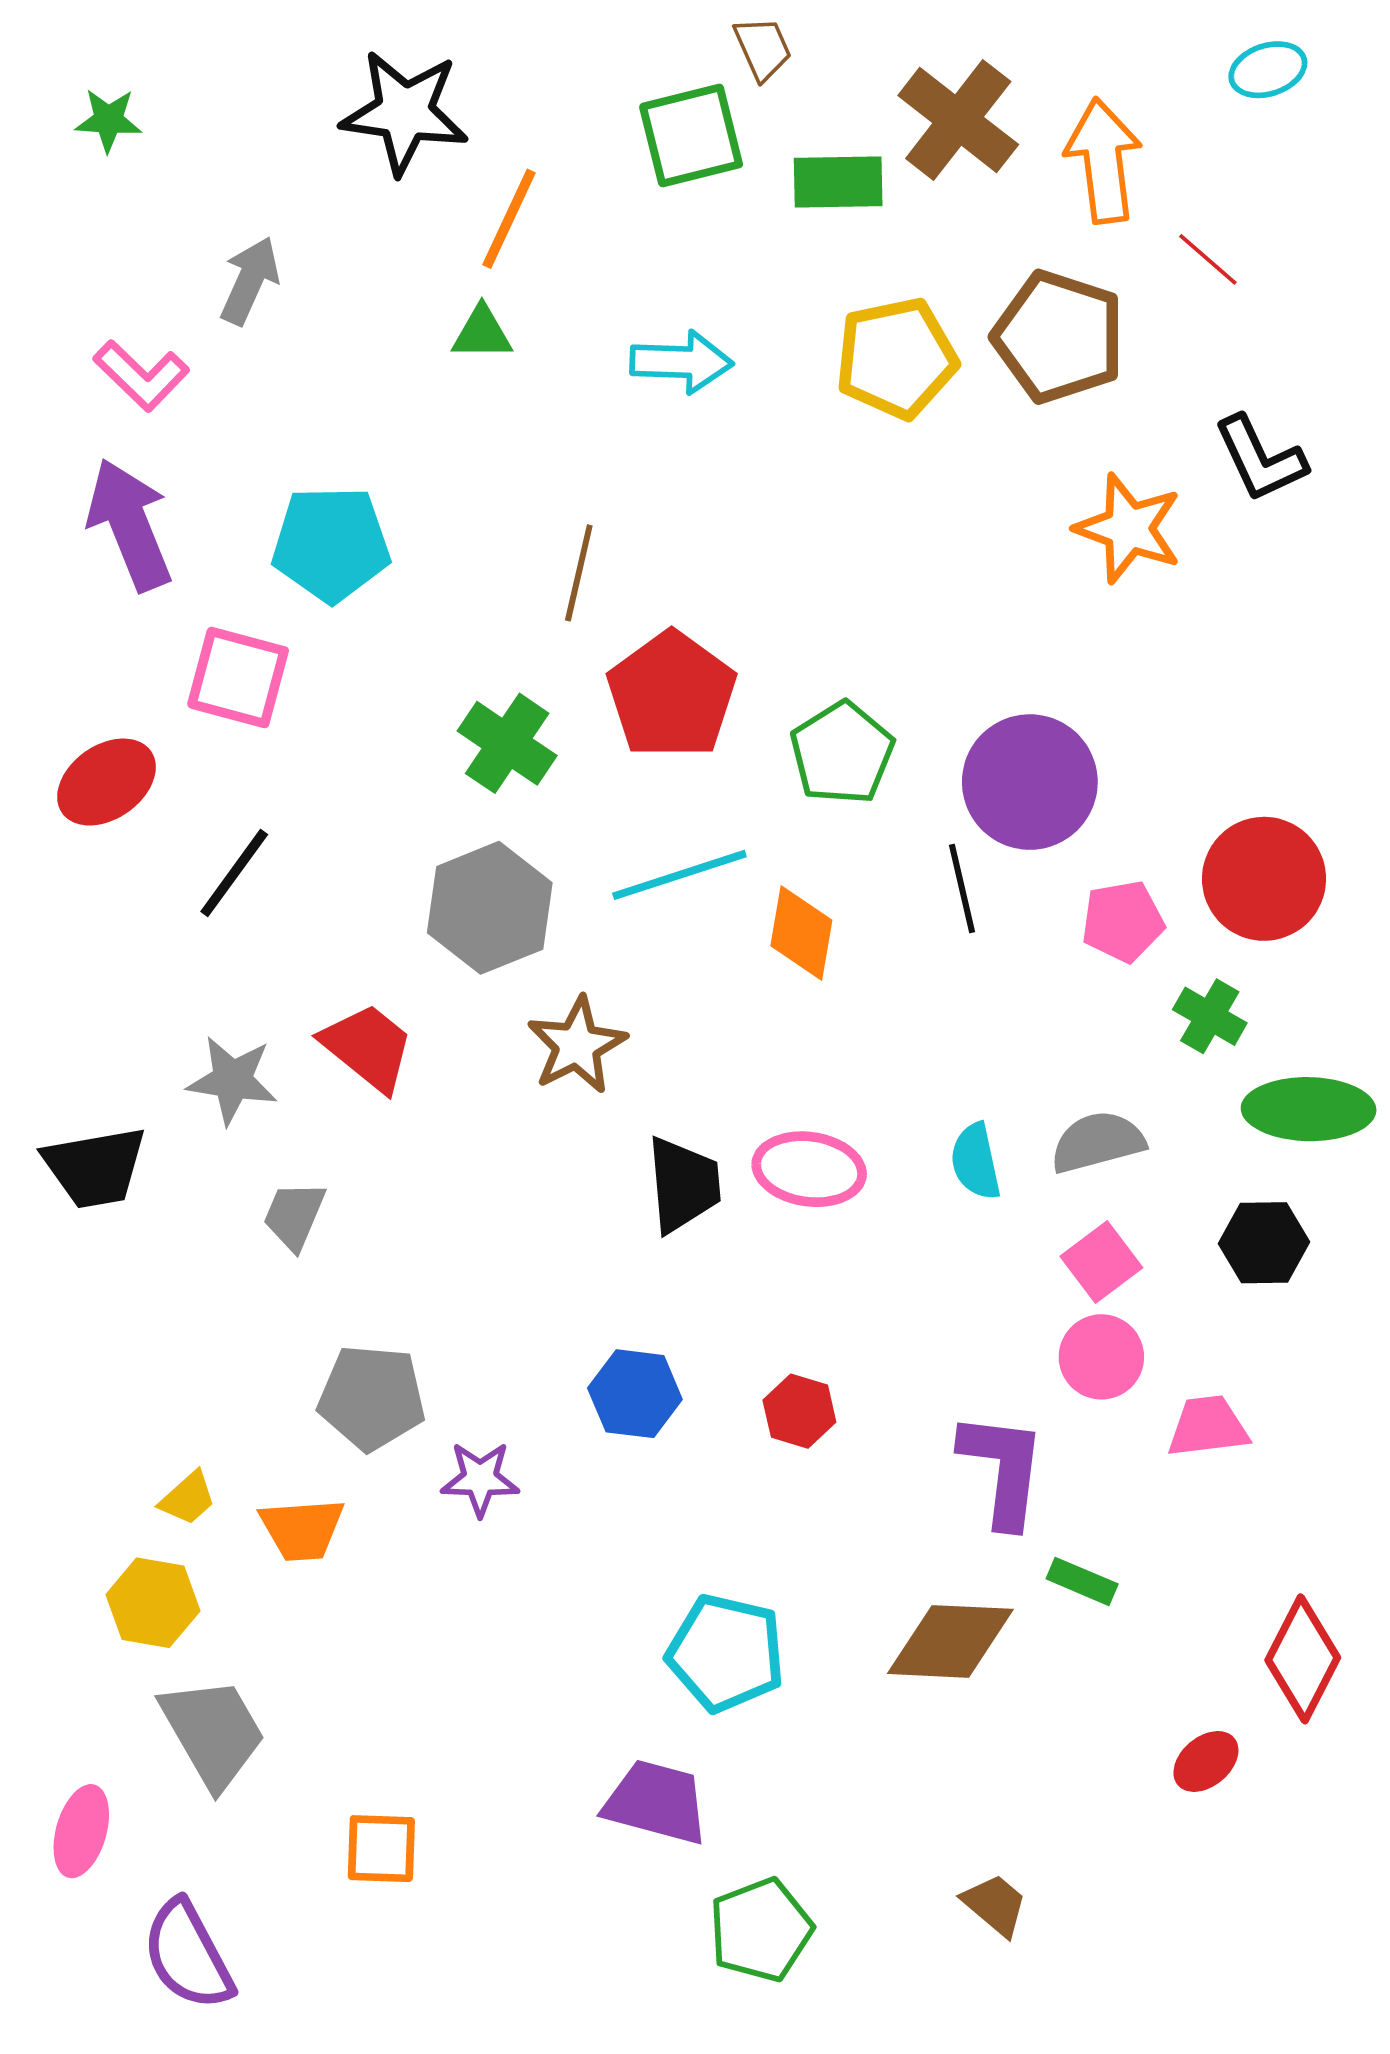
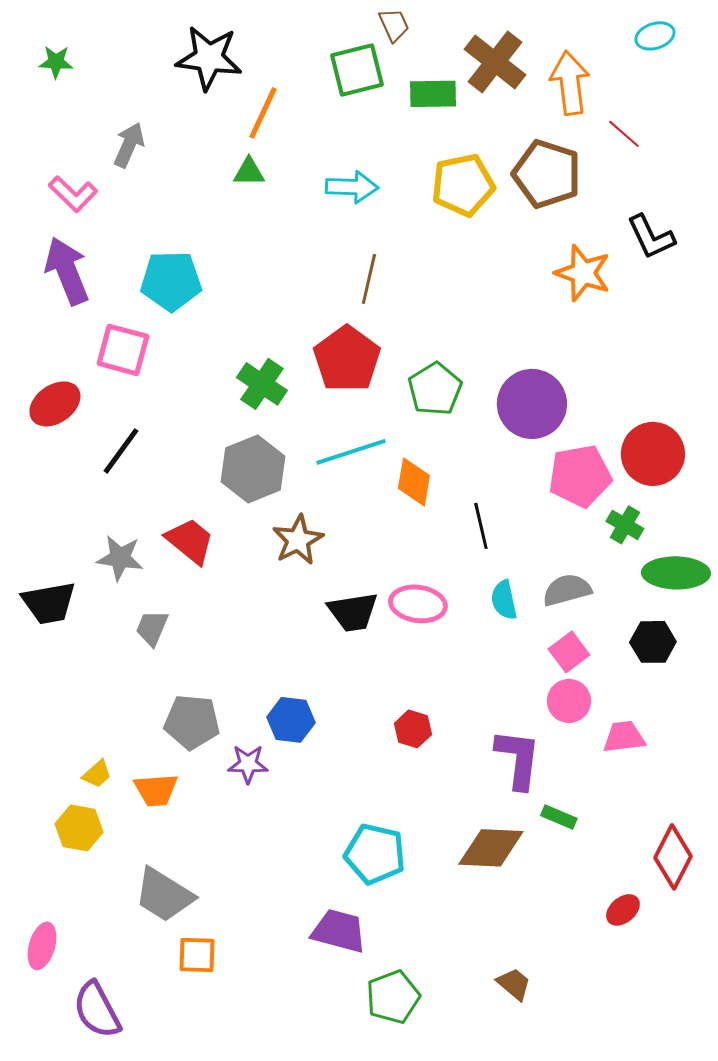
brown line: (579, 573) -> (369, 279), moved
black line: (962, 888) -> (481, 526), moved
pink pentagon: (1123, 921) -> (580, 476), size x1.5
black trapezoid: (683, 1185) -> (353, 612), turned 86
blue hexagon: (635, 1394) -> (291, 720), moved
gray trapezoid: (213, 1732) -> (164, 895), moved, turned 152

